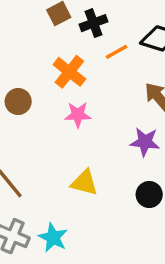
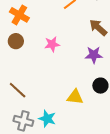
orange cross: (69, 72) -> (19, 15), moved
yellow triangle: (84, 183) -> (75, 97), moved

